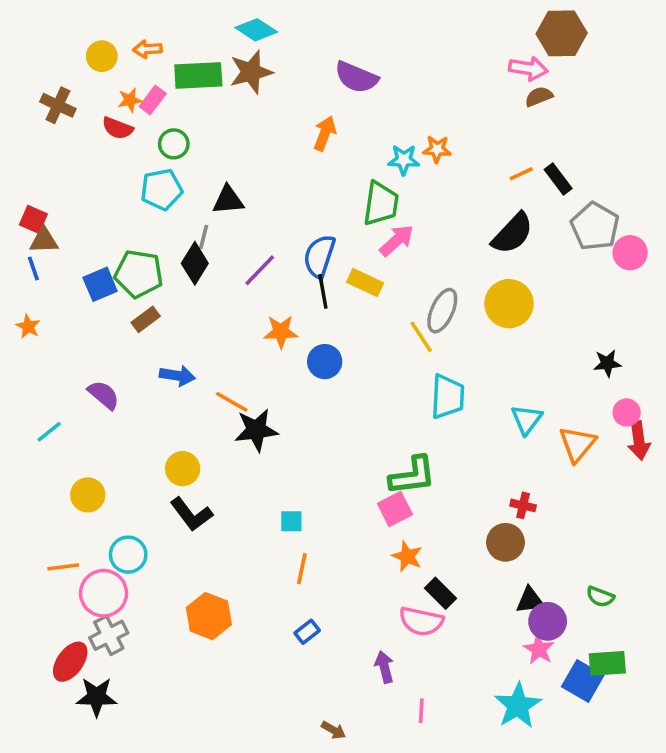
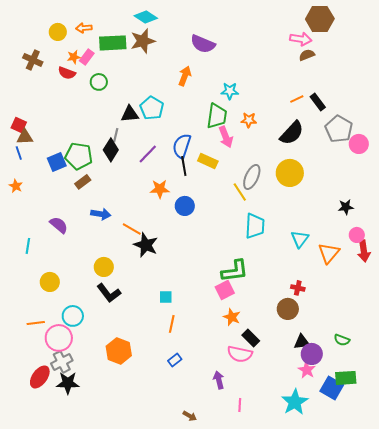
orange star: (437, 149) -> (249, 120), moved
cyan pentagon: (161, 190) -> (152, 108), moved, turned -30
pink arrow: (397, 240) -> (226, 137), turned 110
black star: (256, 430) -> (146, 245), turned 30
cyan line: (49, 432) -> (28, 246), turned -42
black star: (97, 697) -> (68, 383), moved

